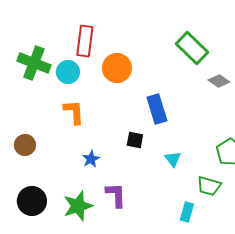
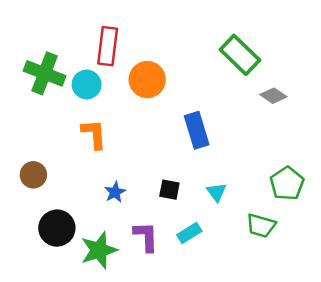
black square: (135, 140) -> (169, 190), moved
black circle: (32, 201) -> (57, 228), moved
cyan rectangle: (187, 212) -> (189, 233), moved, turned 42

